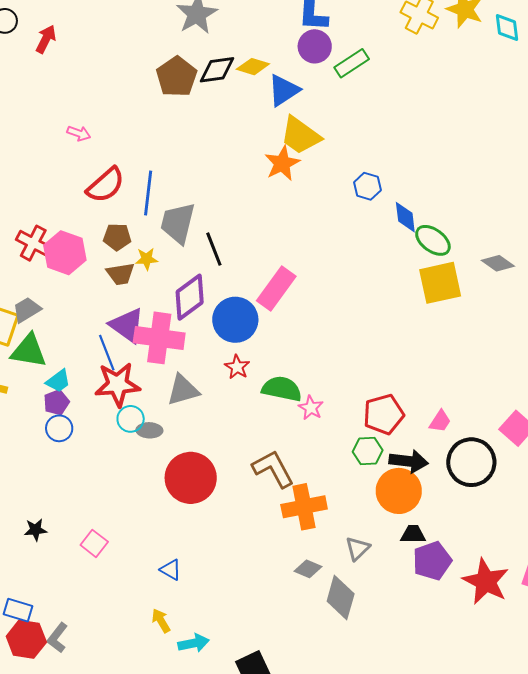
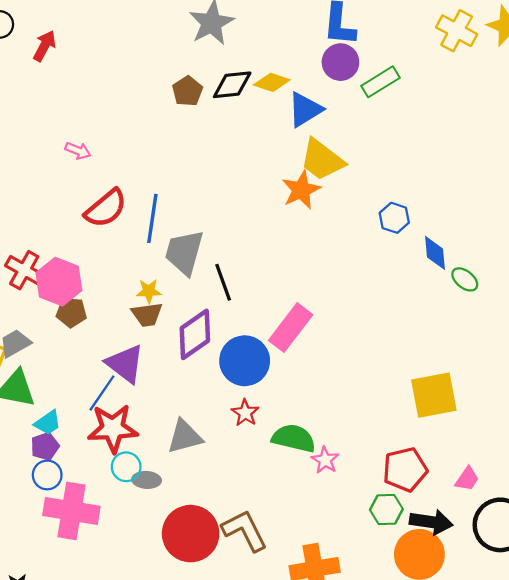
brown pentagon: (177, 77) -> (187, 91), size x0.7
brown pentagon: (117, 237) -> (71, 312), moved
green ellipse: (433, 240) -> (465, 279), size x0.7
brown trapezoid: (120, 274) -> (147, 315), moved
yellow square: (440, 283) -> (434, 395), moved
pink cross: (159, 338) -> (71, 511), moved
blue line: (107, 353) -> (102, 393), turned 54
brown L-shape: (273, 469) -> (245, 531), moved

